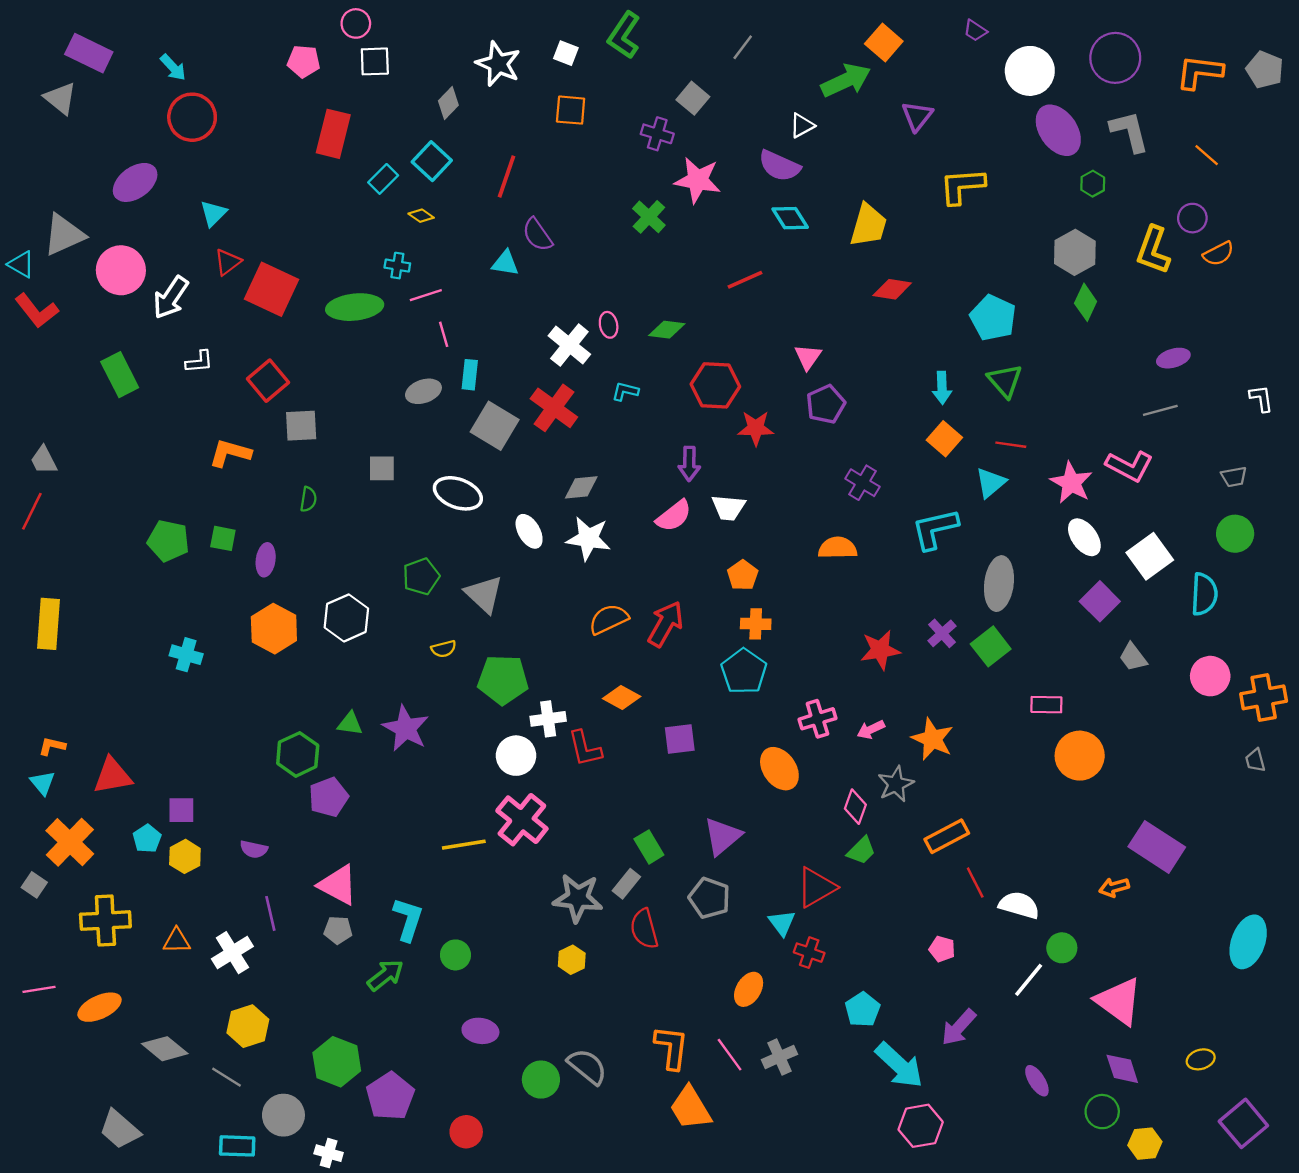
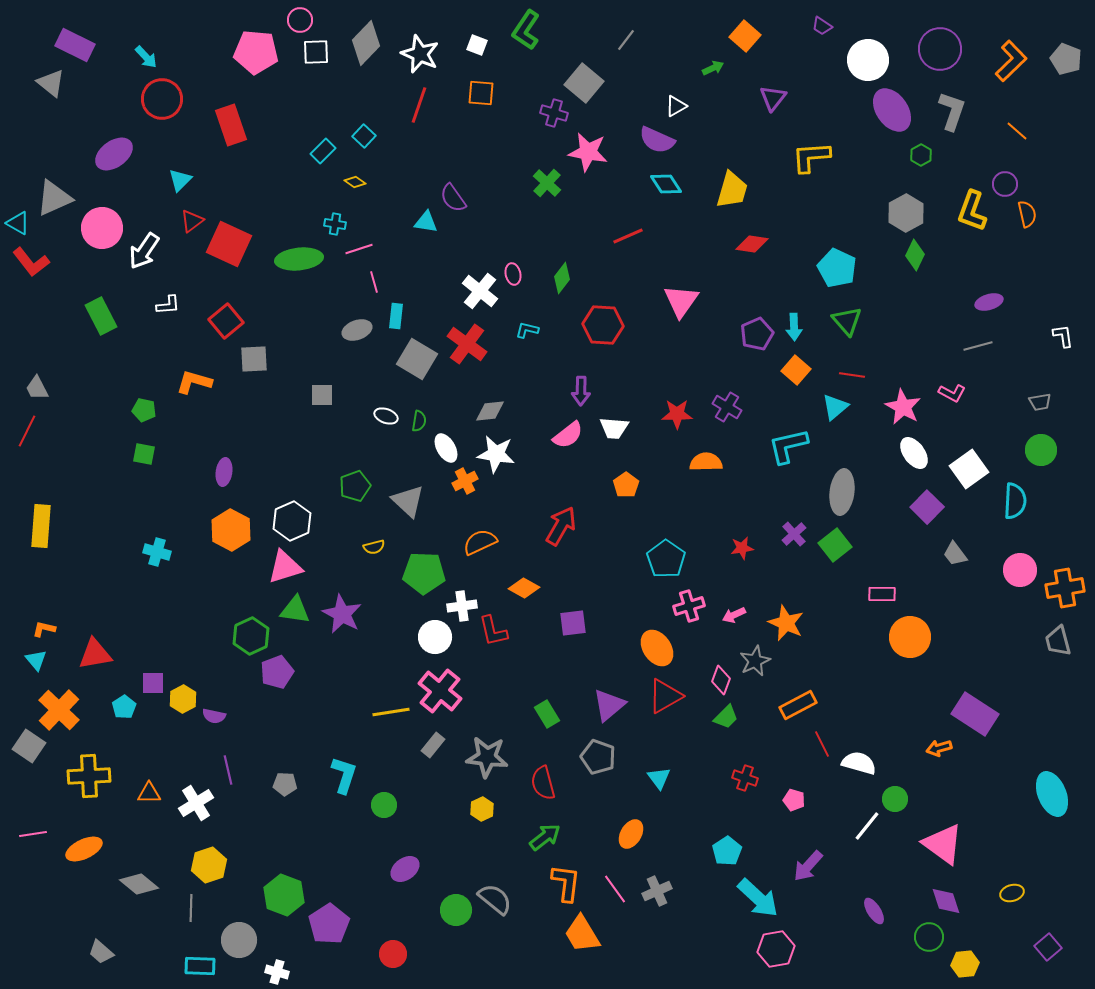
pink pentagon: (304, 61) -> (256, 52), size x1.6
orange L-shape: (1199, 72) -> (1011, 61), turned 129
green arrow: (846, 80) -> (713, 68), size x0.5
gray square: (693, 98) -> (584, 83), size x1.4
gray diamond: (448, 103) -> (366, 43), moved, size x1.6
gray L-shape: (1129, 131) -> (952, 111), turned 33
red rectangle: (333, 134) -> (231, 125), moved, turned -33
cyan square: (432, 161) -> (364, 136), size x0.7
red line: (507, 177) -> (419, 105), moved
orange semicircle: (1218, 254) -> (1027, 214), turned -76
green diamond: (667, 330) -> (562, 278), turned -60
pink triangle: (808, 357) -> (681, 301), size x1.5
purple pentagon: (826, 404) -> (757, 334), moved
red star: (756, 428) -> (677, 414), moved
pink L-shape: (1129, 466) -> (952, 393), size x0.7
white ellipse: (458, 493) -> (386, 416), size x0.6
green semicircle: (308, 499) -> (419, 421), moved
green square: (223, 538) -> (144, 454), moved
green pentagon: (168, 541) -> (144, 410), moved, size x0.7
orange semicircle: (609, 619) -> (480, 542), moved
orange cross: (756, 624) -> (465, 481), moved, turned -30
red star: (880, 650) -> (742, 548), size x0.7
cyan pentagon: (744, 671) -> (666, 559), moved
green triangle: (350, 724) -> (295, 610), size x1.4
gray trapezoid: (1255, 760) -> (1058, 641), size x1.5
yellow hexagon: (185, 856) -> (183, 699), moved
gray rectangle: (626, 884) -> (433, 745), moved
gray square: (34, 885) -> (29, 746), size x1.5
pink triangle: (338, 885) -> (285, 567), moved, turned -45
red triangle: (816, 887) -> (665, 696), moved
cyan ellipse: (1248, 942) -> (1052, 794), turned -42
red cross: (809, 953) -> (745, 778), moved
green arrow: (385, 975) -> (545, 837), moved
purple ellipse: (480, 1031) -> (405, 869), turned -44
gray line: (226, 1077) -> (191, 908), turned 60
purple square: (1243, 1123) -> (1048, 947), size x0.7
gray trapezoid: (120, 1129) -> (101, 952), size x0.7

